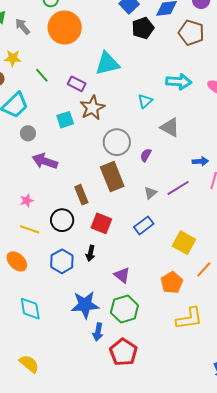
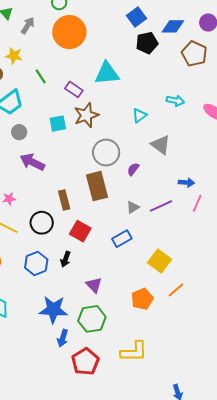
gray arrow: (22, 26) -> (28, 25), turned 66
cyan arrow: (179, 82) -> (175, 101), size x0.7
yellow L-shape: (189, 319) -> (134, 352), moved

